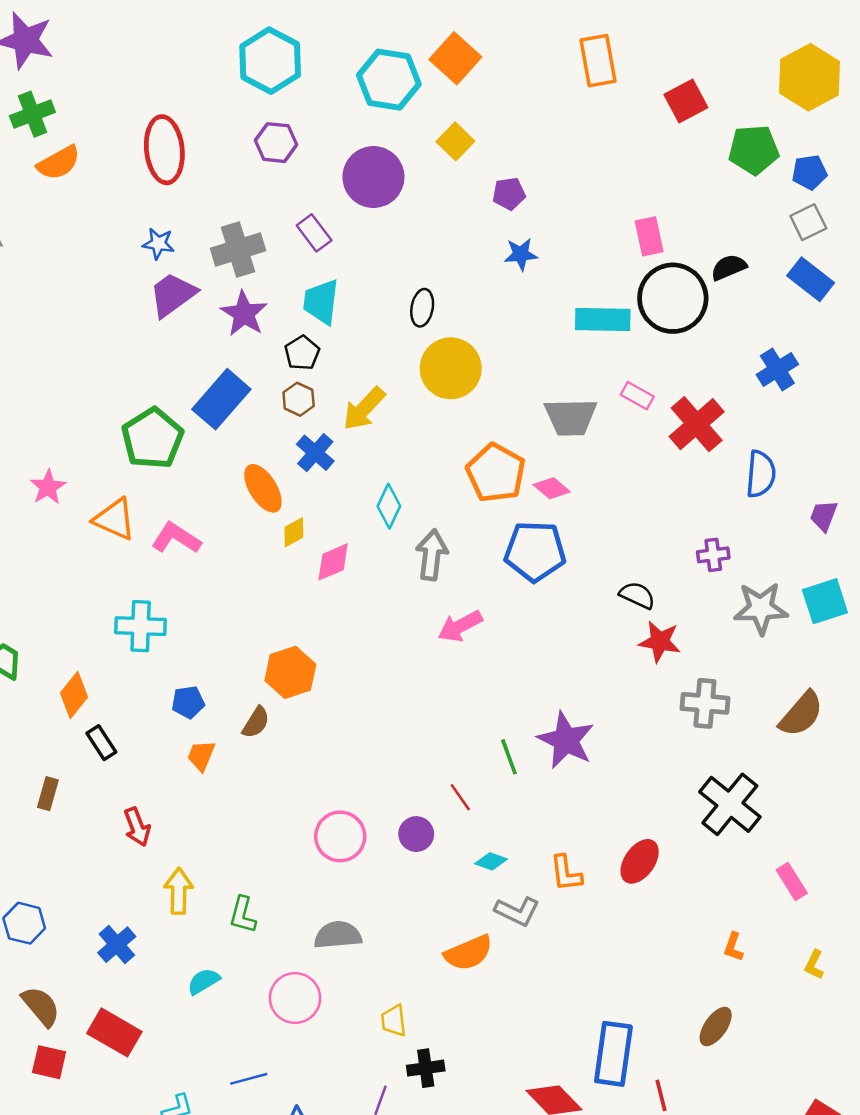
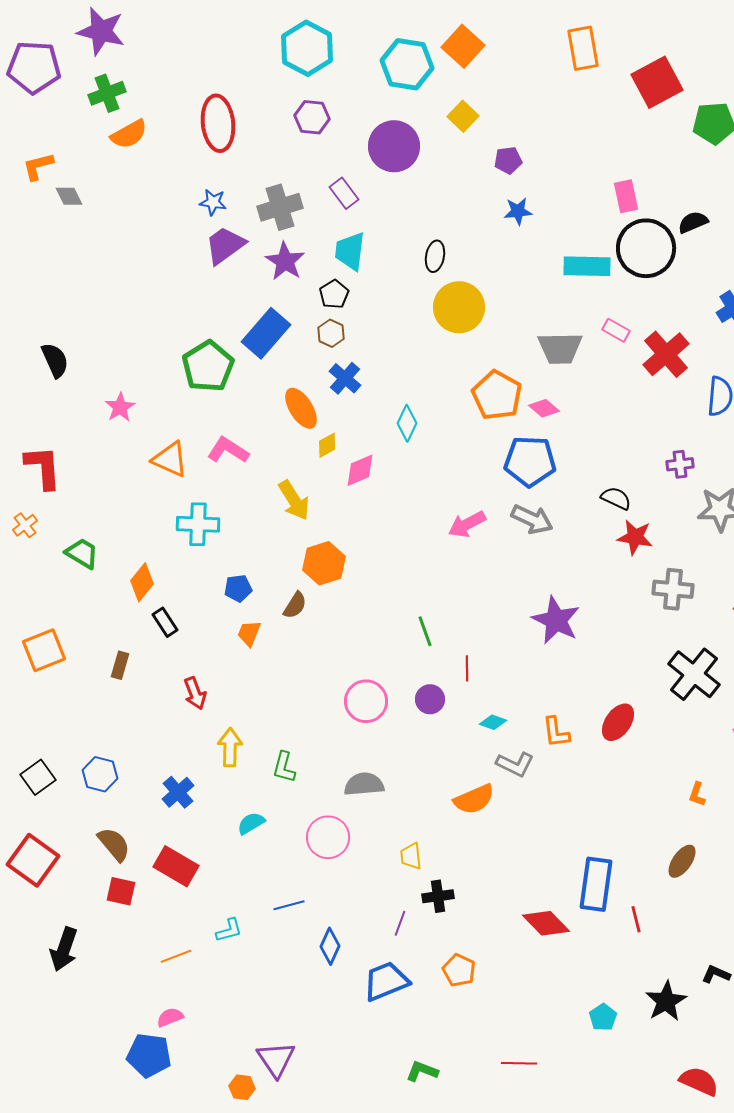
red square: (686, 101) -> (657, 82), size x1.4
yellow arrow: (364, 409) -> (294, 500), moved, turned -75
orange triangle: (114, 519) -> (170, 459), moved
gray arrow: (432, 555) -> (532, 519), moved, turned 108
green line: (509, 757) -> (425, 631), moved
red line: (460, 797) -> (467, 668), turned 35

